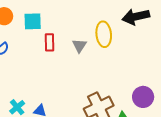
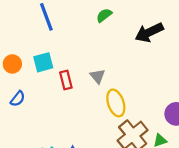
yellow ellipse: (104, 34) -> (116, 103), moved

